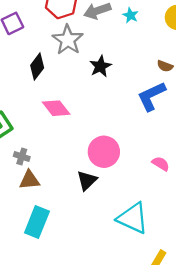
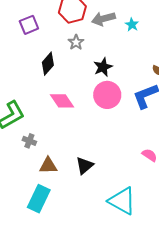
gray star: (68, 40) -> (76, 42), size x0.6
pink circle: (104, 152) -> (107, 95), moved
brown triangle: (29, 180) -> (48, 166), moved

